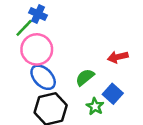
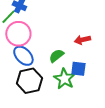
blue square: (113, 94) -> (78, 69), turned -35
green star: (95, 106) -> (64, 79), size x1.5

